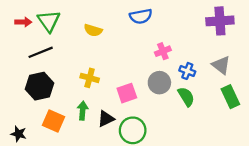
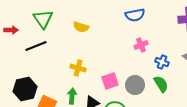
blue semicircle: (141, 16) -> (135, 15), moved
red arrow: (23, 22) -> (11, 30), moved
gray circle: (159, 83) -> (135, 85), moved
black hexagon: (40, 86) -> (25, 89), moved

